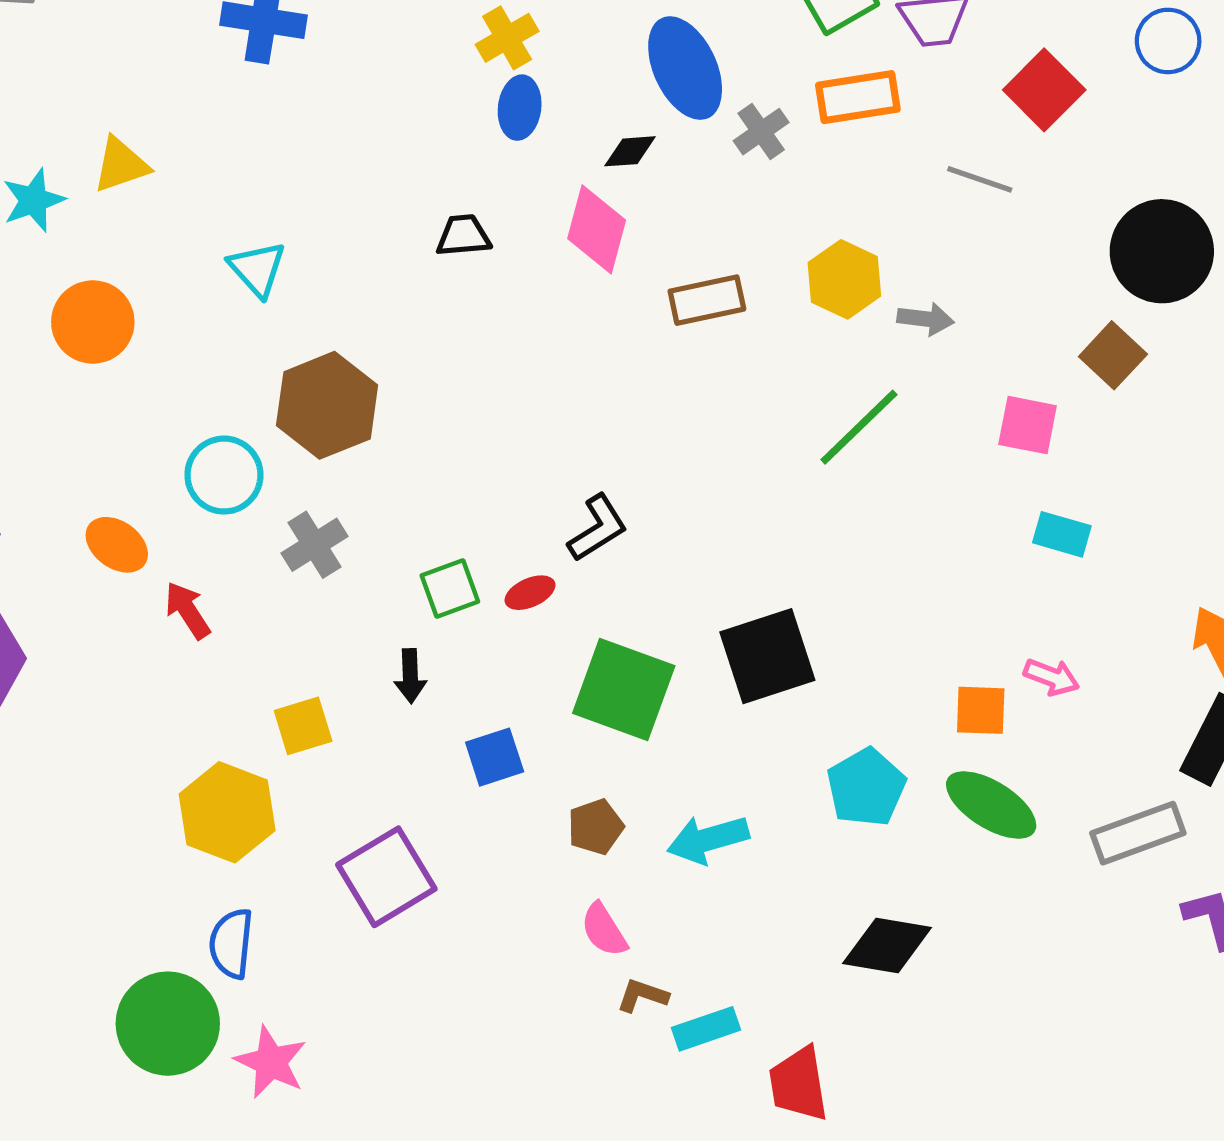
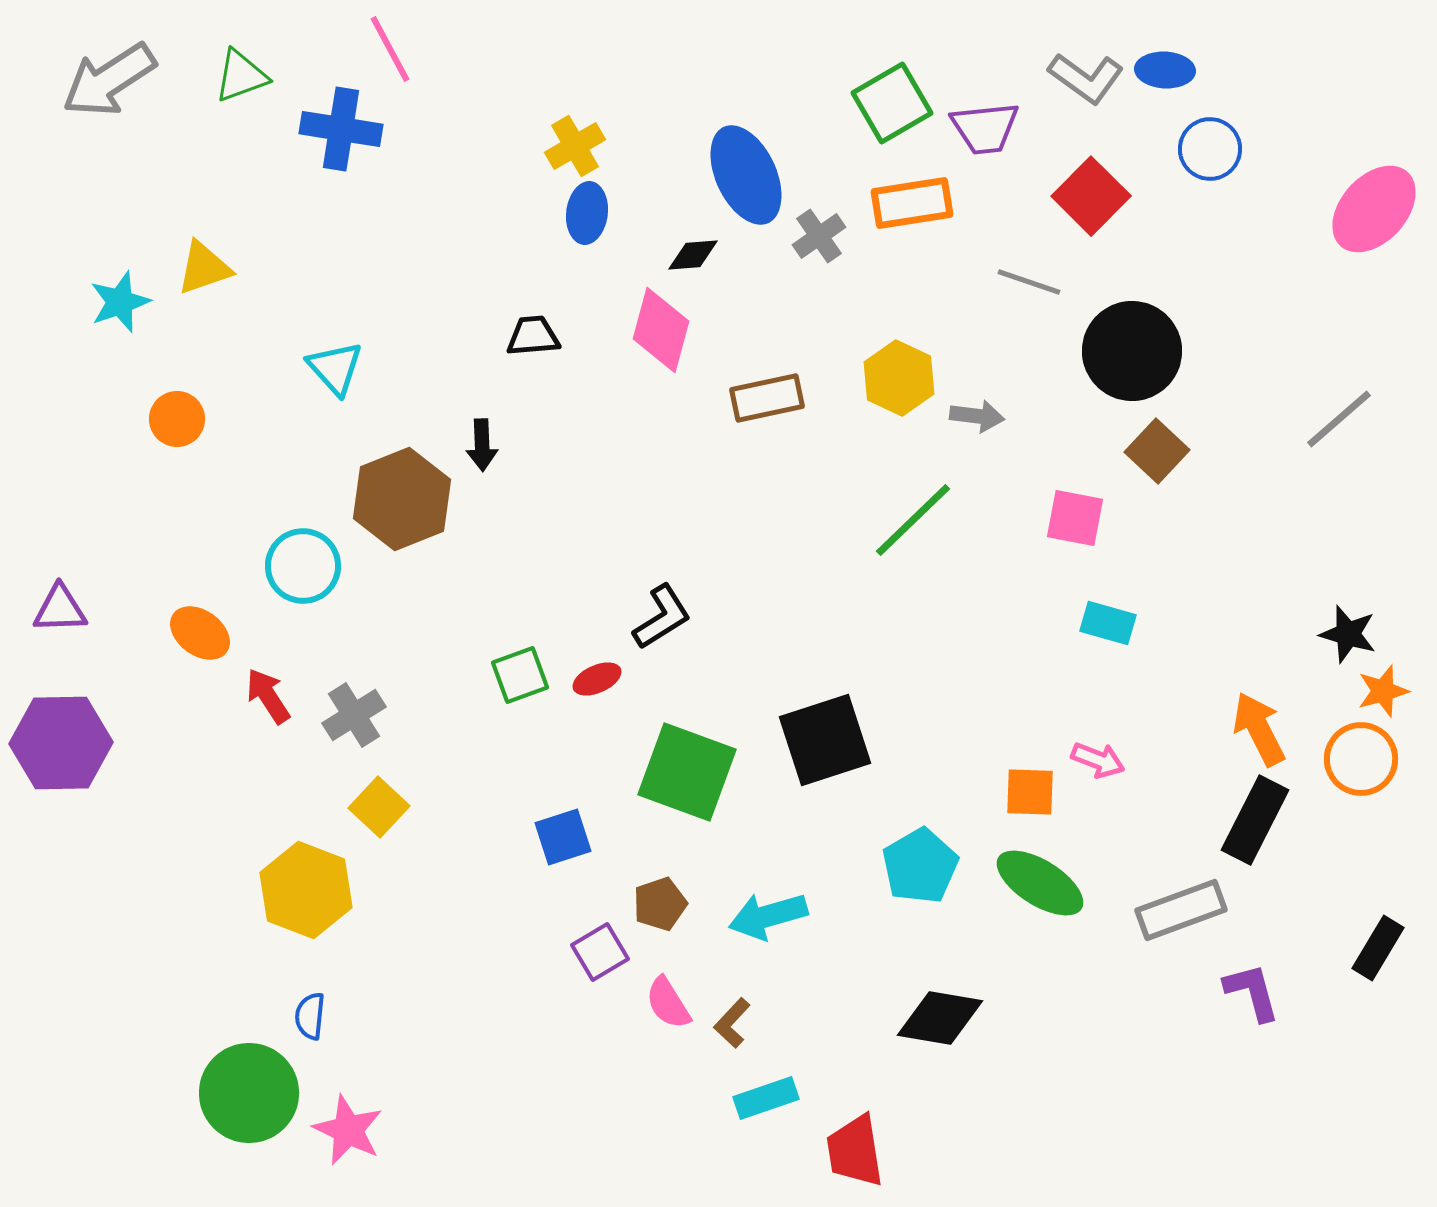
black circle: (1162, 251) -> (1132, 351), moved
orange circle: (93, 322) -> (177, 419), size x0.7
gray cross: (315, 545) -> (354, 715), moved
black arrow: (410, 676) -> (482, 445), moved
yellow square: (303, 726) -> (379, 807), turned -30
purple square: (386, 877) -> (600, 952), moved, size x0.6
blue semicircle: (231, 943) -> (310, 1016), size x0.7
brown L-shape: (642, 995) -> (732, 1023), moved, turned -66

